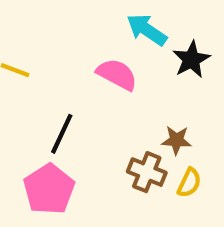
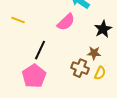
black star: (191, 59) -> (103, 29), moved
pink semicircle: (117, 74) -> (66, 22), turned 108

